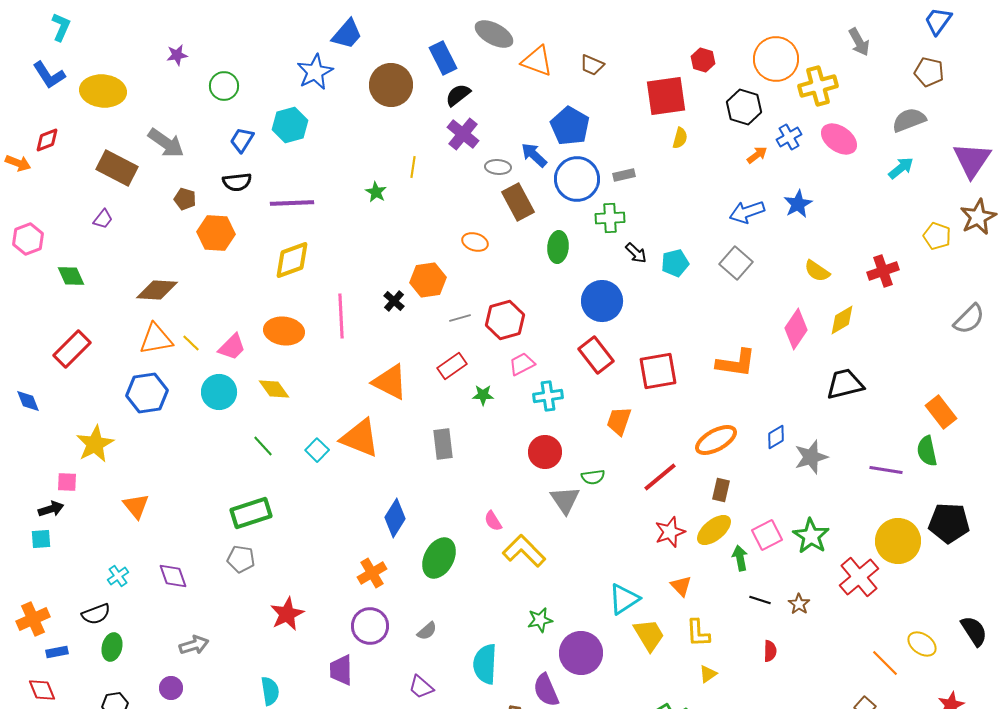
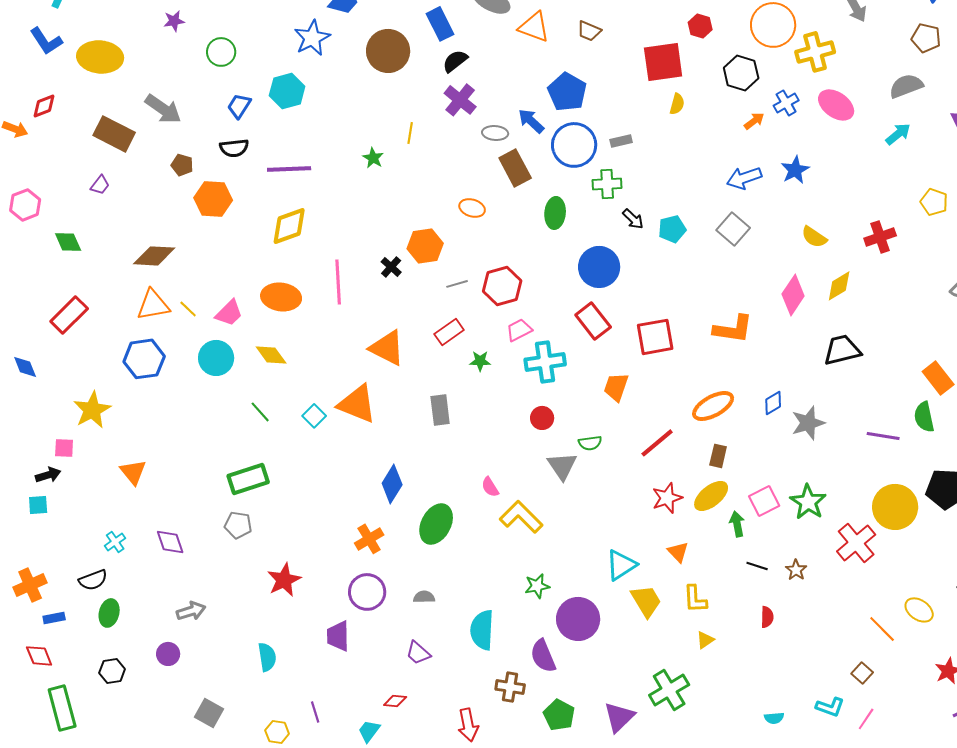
cyan cross: (548, 396) -> (545, 362), size x1.4
red circle: (545, 452) -> (542, 418), size x0.7
gray semicircle: (427, 631) -> (424, 597), turned -140

